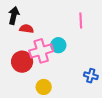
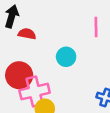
pink cross: (41, 51) -> (35, 92), moved

